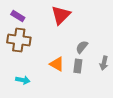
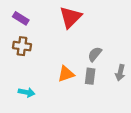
brown cross: (19, 40) -> (22, 46), size x0.7
orange triangle: (57, 64) -> (66, 74), turned -49

